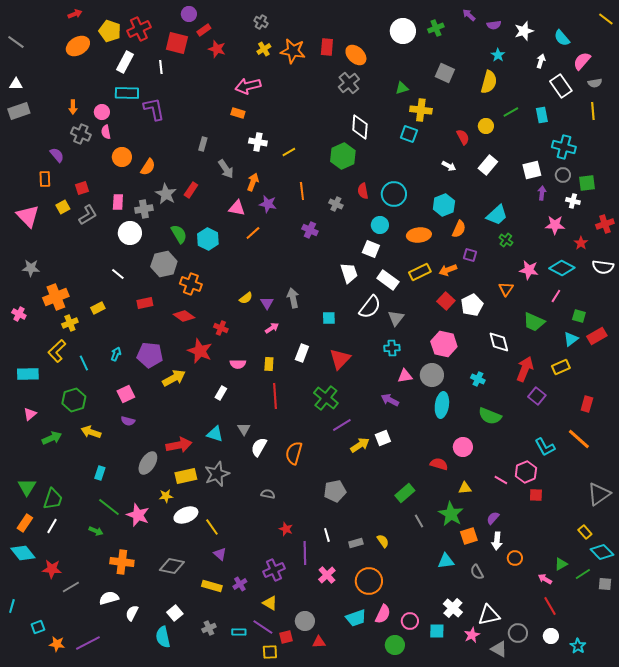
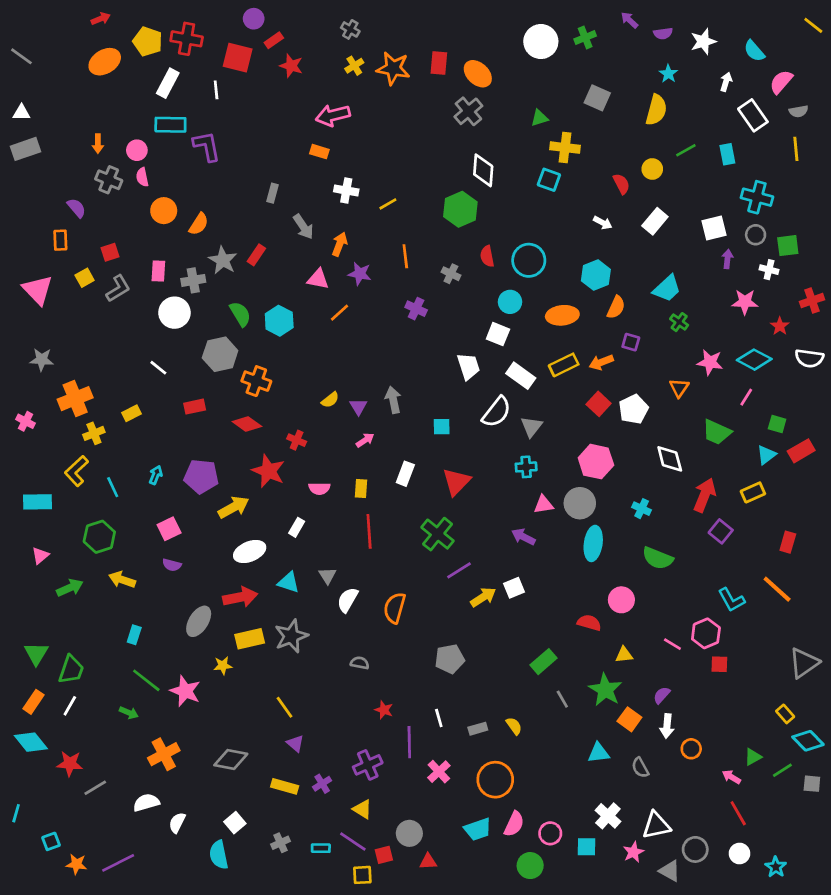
red cross: (139, 29) -> (187, 39), turned 35
white ellipse: (186, 515) -> (250, 552), moved
orange square: (469, 536) -> (629, 719), turned -36
orange cross: (122, 562) -> (164, 754), turned -35

